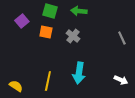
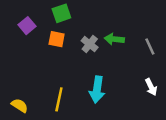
green square: (50, 11) -> (61, 13), turned -35
green arrow: (79, 11) -> (114, 39), moved
white arrow: (121, 80) -> (151, 87), moved, turned 40

